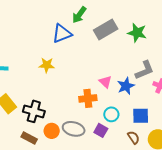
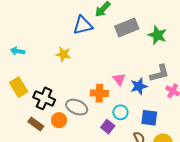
gray ellipse: (74, 129) -> (77, 107), moved

